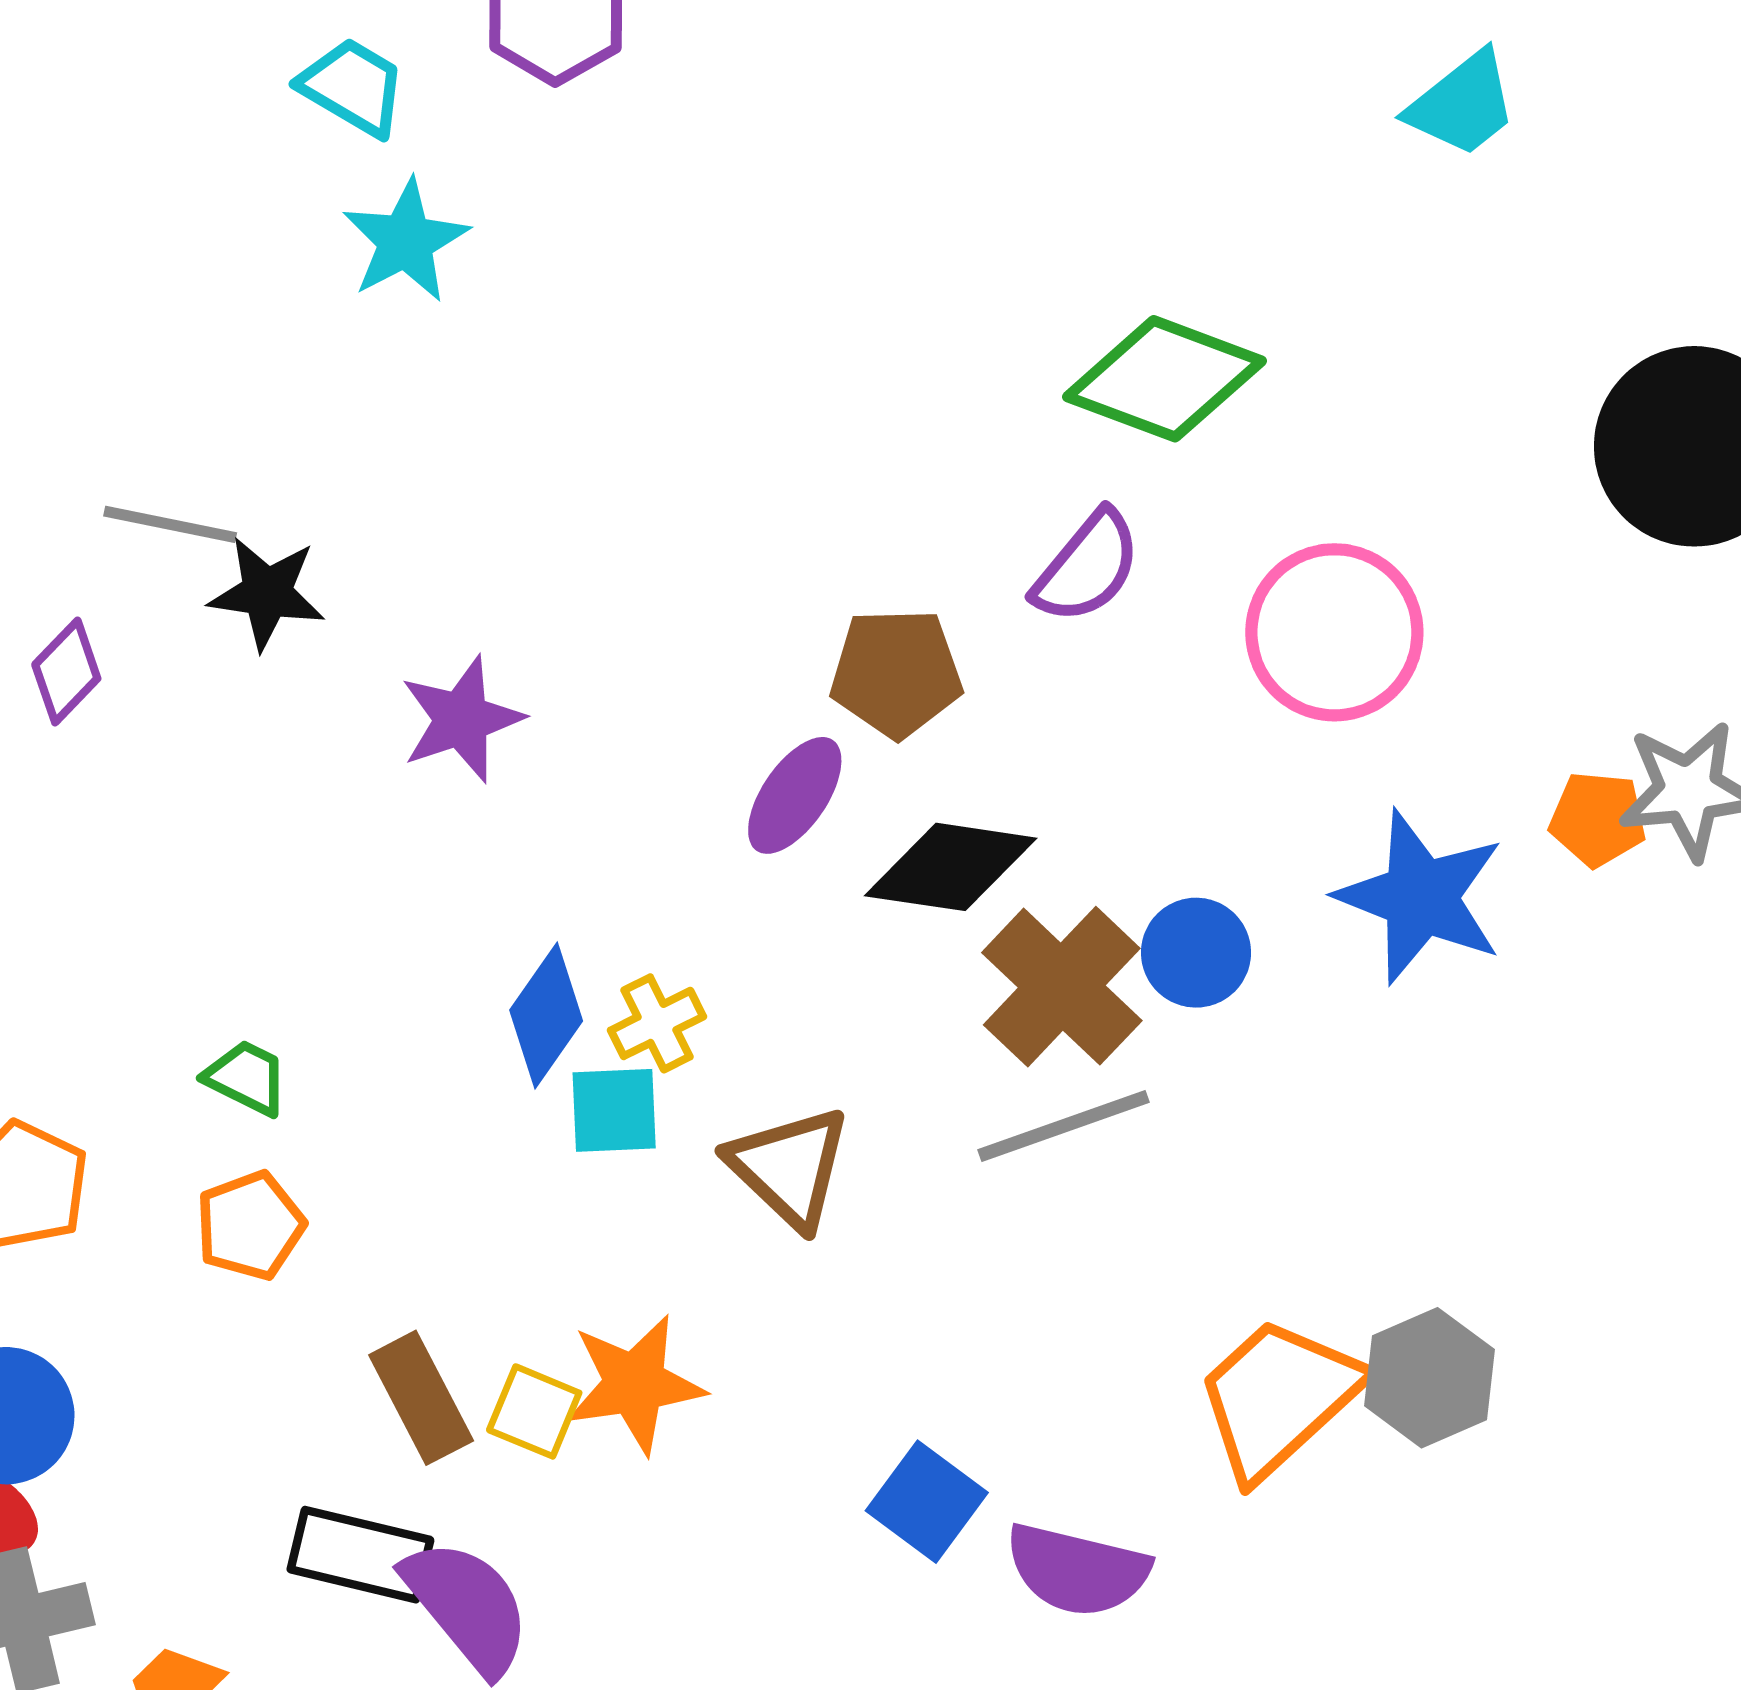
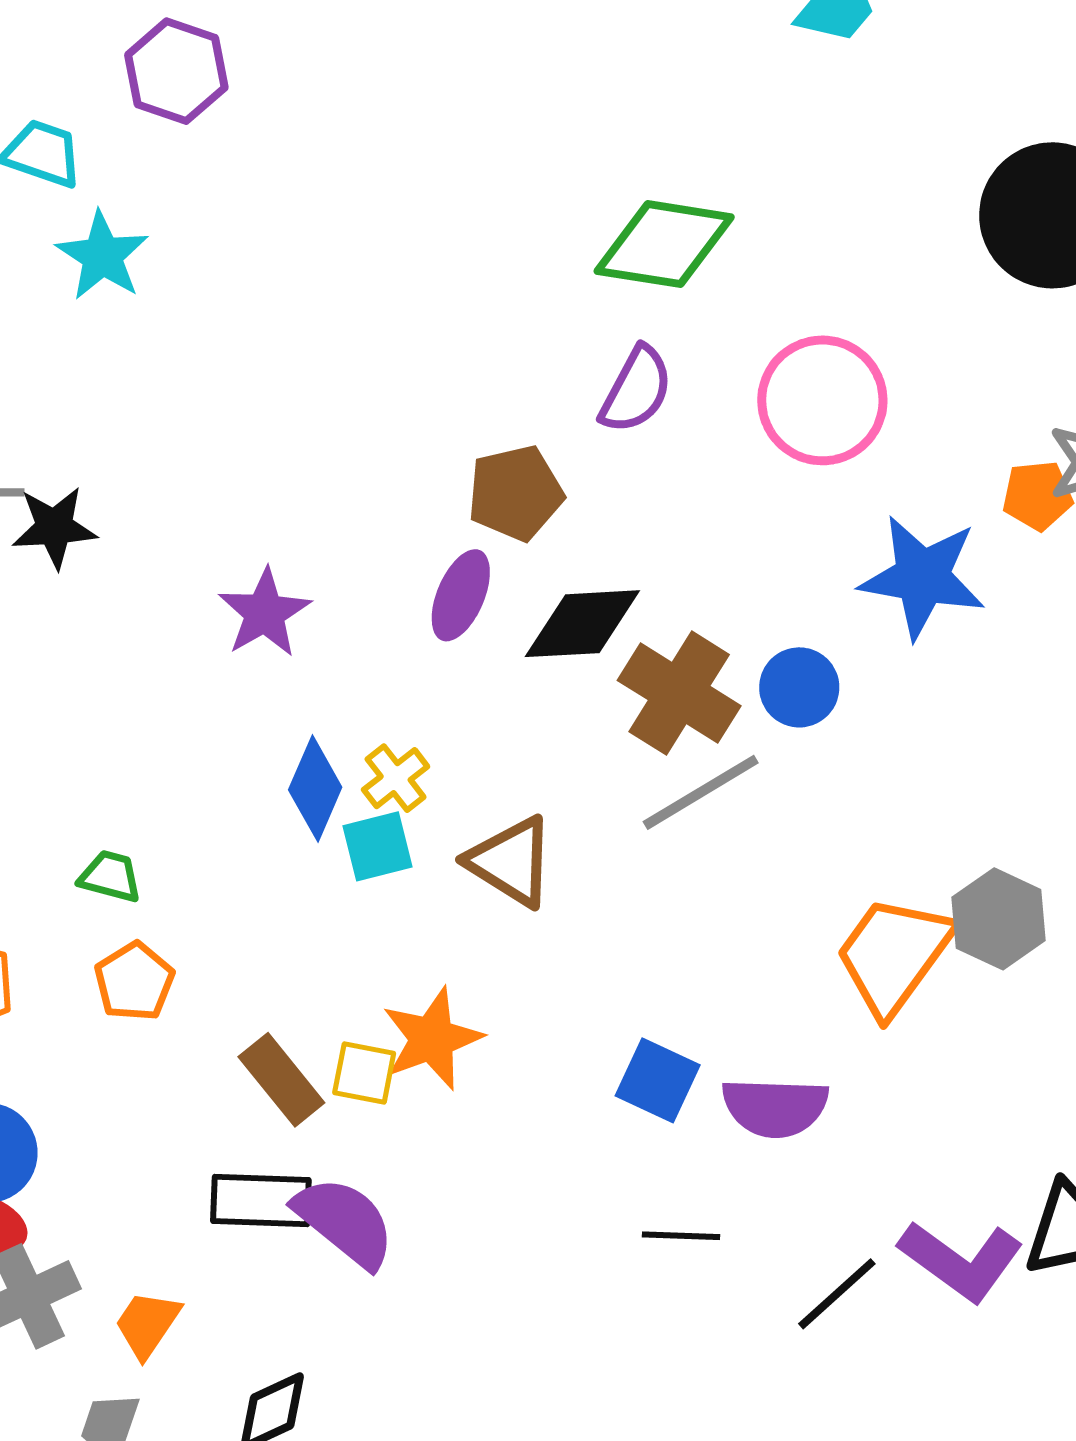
purple star: (462, 719) -> (265, 613), moved
blue circle: (1196, 953) -> (799, 687), moved

